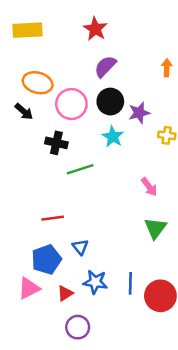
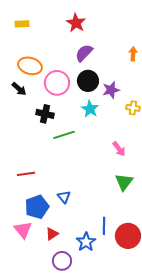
yellow rectangle: (28, 30) -> (22, 24), size x0.6
red line: (53, 218) -> (26, 174), moved
blue star: (95, 282) -> (86, 242), moved, turned 30
pink triangle: (29, 288) -> (23, 230), turned -42

